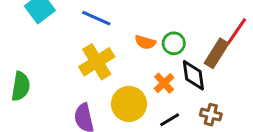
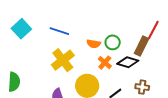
black diamond: (193, 75) -> (128, 62), turned -60
orange cross: (164, 83) -> (105, 63), moved

